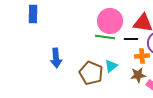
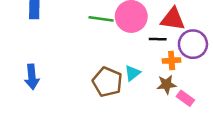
green line: (105, 37) -> (101, 19), moved
blue arrow: (56, 58) -> (32, 77), moved

